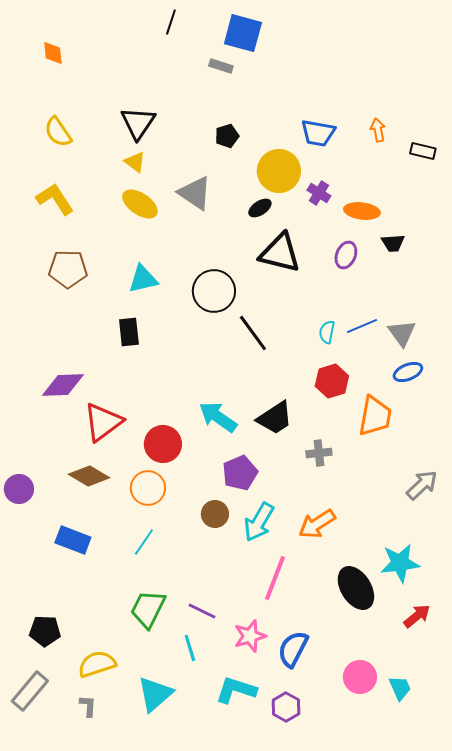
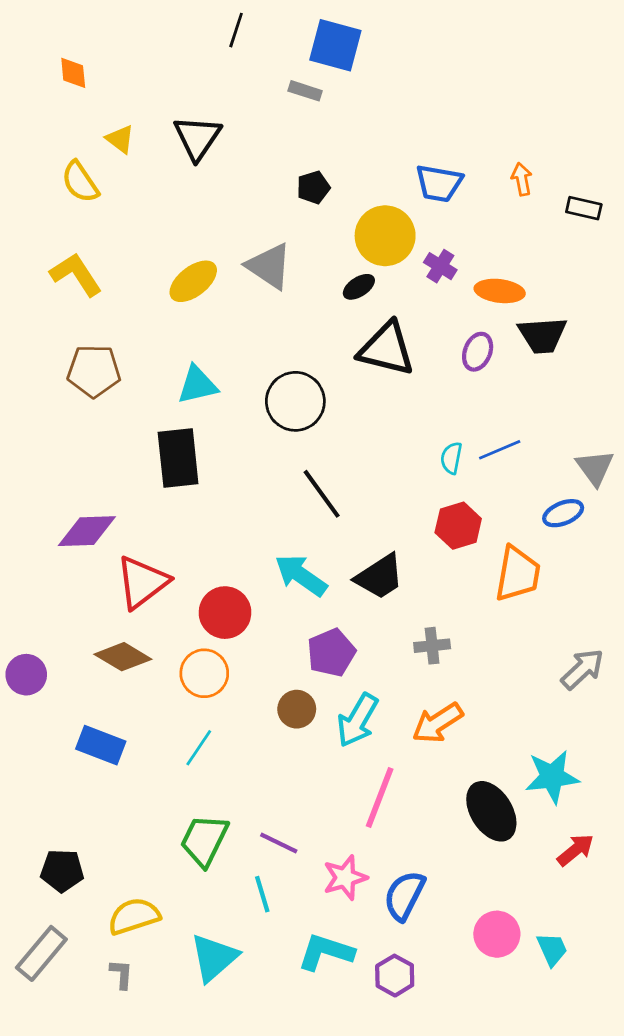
black triangle: (138, 123) -> (197, 138), moved
yellow triangle: (135, 162) -> (120, 139), moved
yellow ellipse: (140, 204) -> (193, 281), turned -72
black trapezoid: (393, 243) -> (542, 335), size x1.5
black rectangle: (129, 332) -> (178, 458), size x1.5
black line: (253, 333) -> (322, 494), moved
gray triangle: (402, 333) -> (595, 468), moved
gray cross: (319, 453) -> (432, 646), moved

